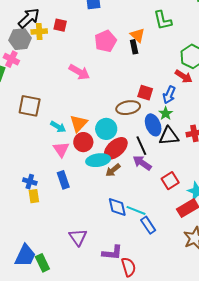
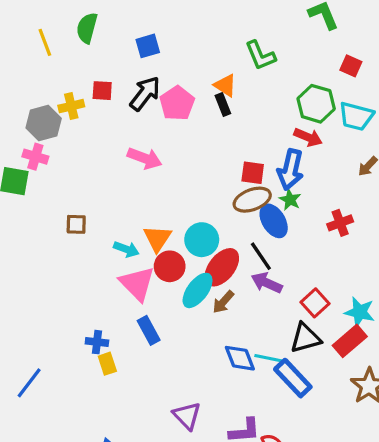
black arrow: (29, 18) -> (145, 93), moved
blue arrow: (169, 95) -> (290, 170), size x1.4
brown square: (30, 106) -> (76, 224), size x0.6
brown ellipse: (128, 108) -> (252, 200), moved
black triangle: (169, 136) -> (305, 338), moved
pink triangle: (61, 149) -> (137, 283), size x1.4
cyan ellipse: (98, 160) -> (198, 290), turned -35
blue rectangle: (148, 225) -> (293, 378), size x1.4

